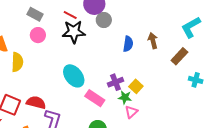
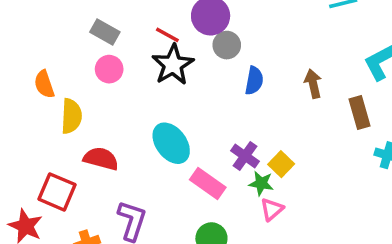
black star: (74, 32) -> (173, 65), turned -30
blue semicircle: (128, 44) -> (254, 81), moved
brown rectangle: (179, 56) -> (360, 113), turned -60
purple cross: (115, 82) -> (245, 156), turned -35
red semicircle: (36, 102) -> (101, 159), moved

